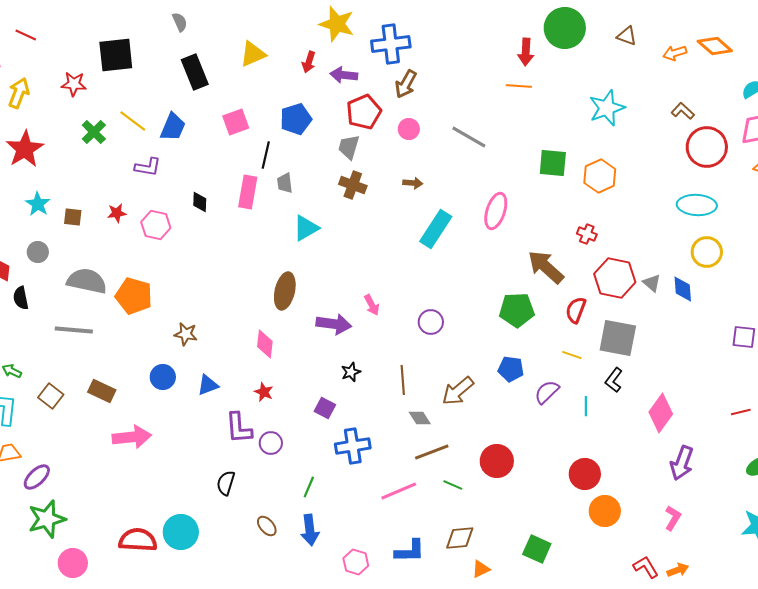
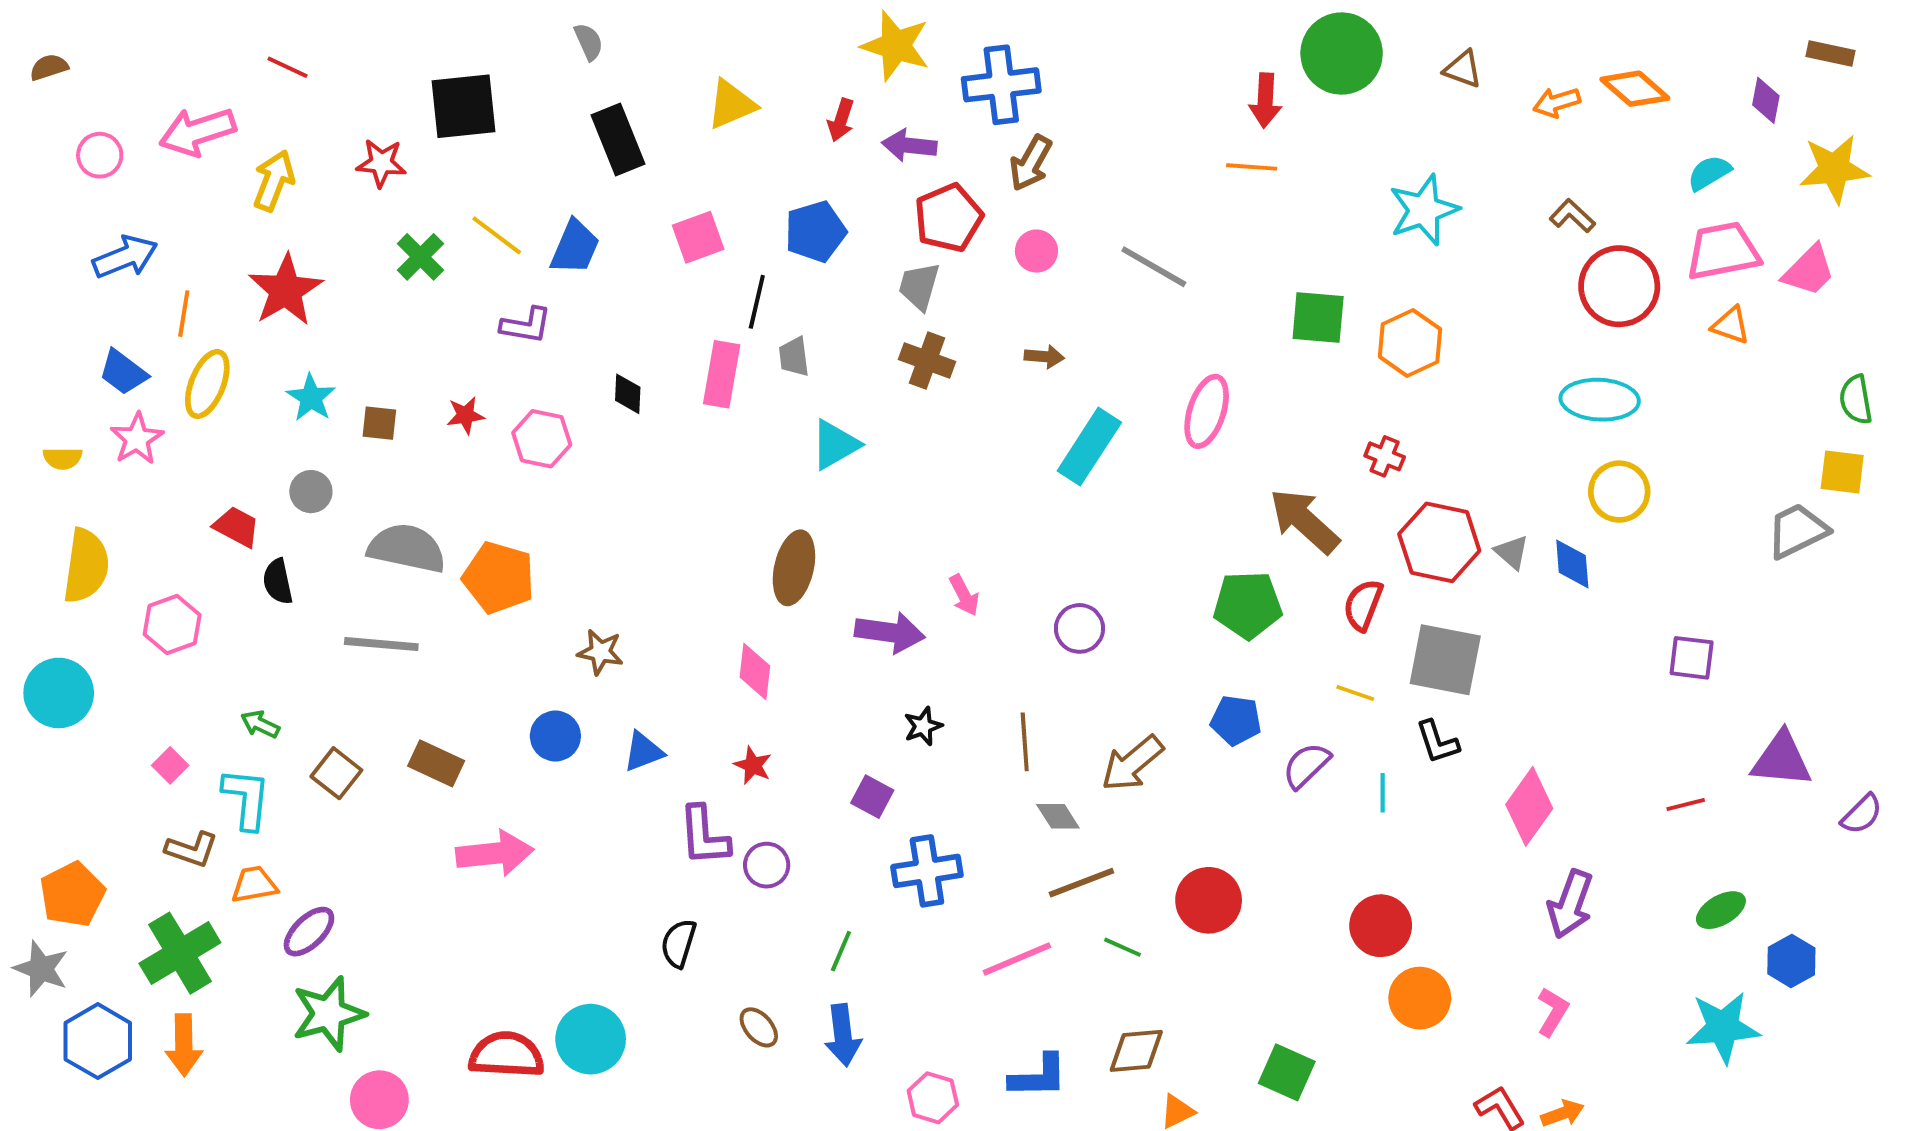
black L-shape: (614, 380) -> (1437, 742), turned -55

